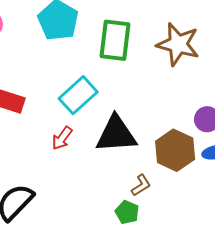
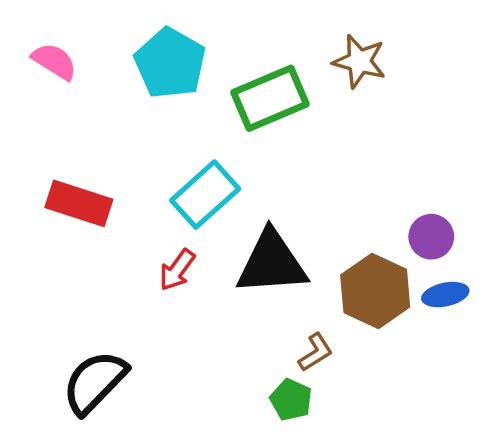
green rectangle: (115, 40) -> (270, 98), turned 60
brown star: (178, 44) -> (359, 61), moved, size x0.7

